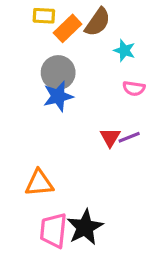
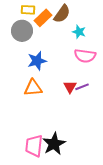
gray circle: (58, 73) -> (22, 31), moved
pink semicircle: (134, 88) -> (85, 56), size x1.5
orange triangle: (39, 183) -> (33, 88), moved

